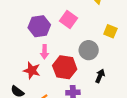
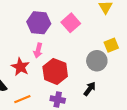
yellow square: (110, 31) -> (111, 45), turned 32
gray circle: (89, 50) -> (97, 61), moved

